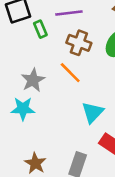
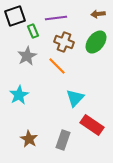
gray star: (33, 80) -> (27, 56), moved
cyan star: (23, 109) -> (19, 95), turned -30

